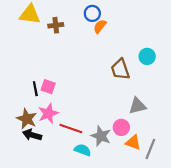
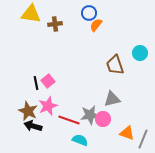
pink square: (48, 87) -> (48, 81), turned 32
gray triangle: (137, 106) -> (112, 99), moved
pink circle: (121, 127) -> (103, 119), moved
gray star: (101, 136) -> (90, 115), moved, turned -30

